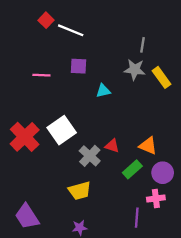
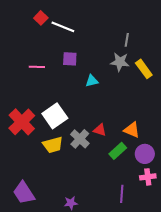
yellow trapezoid: (80, 191) -> (53, 145), moved
pink cross: (156, 199) -> (148, 177), moved

